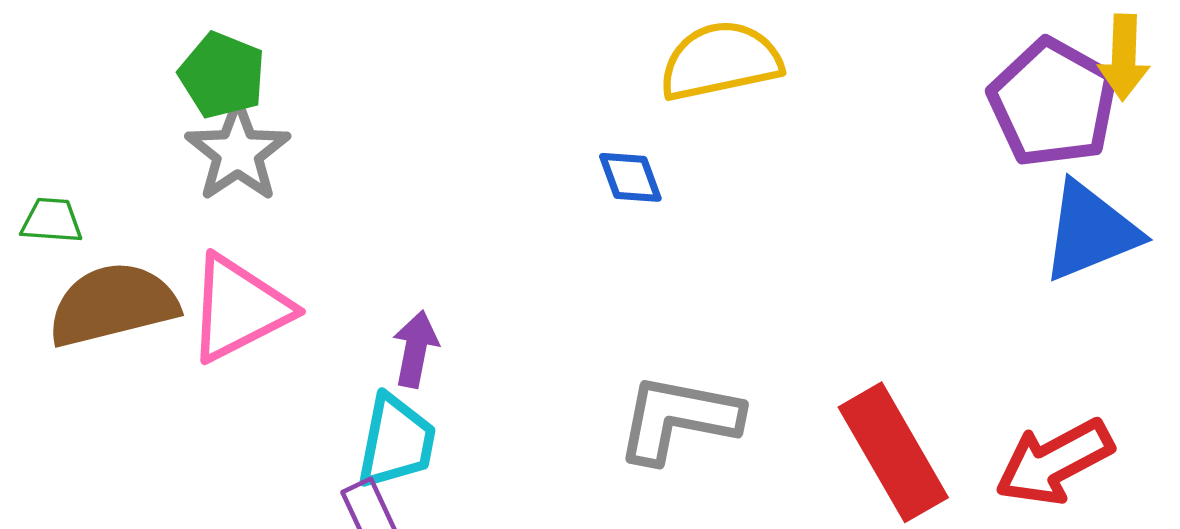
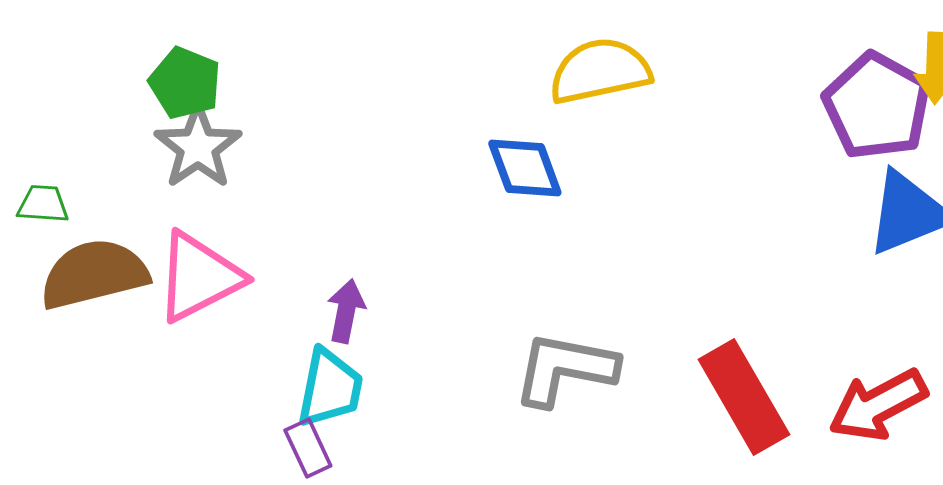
blue diamond: (630, 177) -> (525, 168), size x1.4

